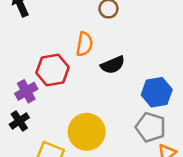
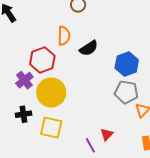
black cross: (19, 121) -> (23, 114), moved, turned 35
yellow circle: (87, 132) -> (51, 93), moved

